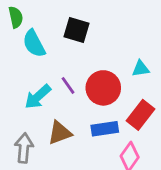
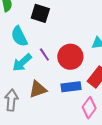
black square: (77, 30) -> (40, 13), moved
cyan semicircle: (34, 44) -> (19, 36), moved

